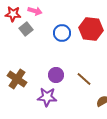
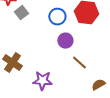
purple circle: (56, 75) -> (65, 41), moved

